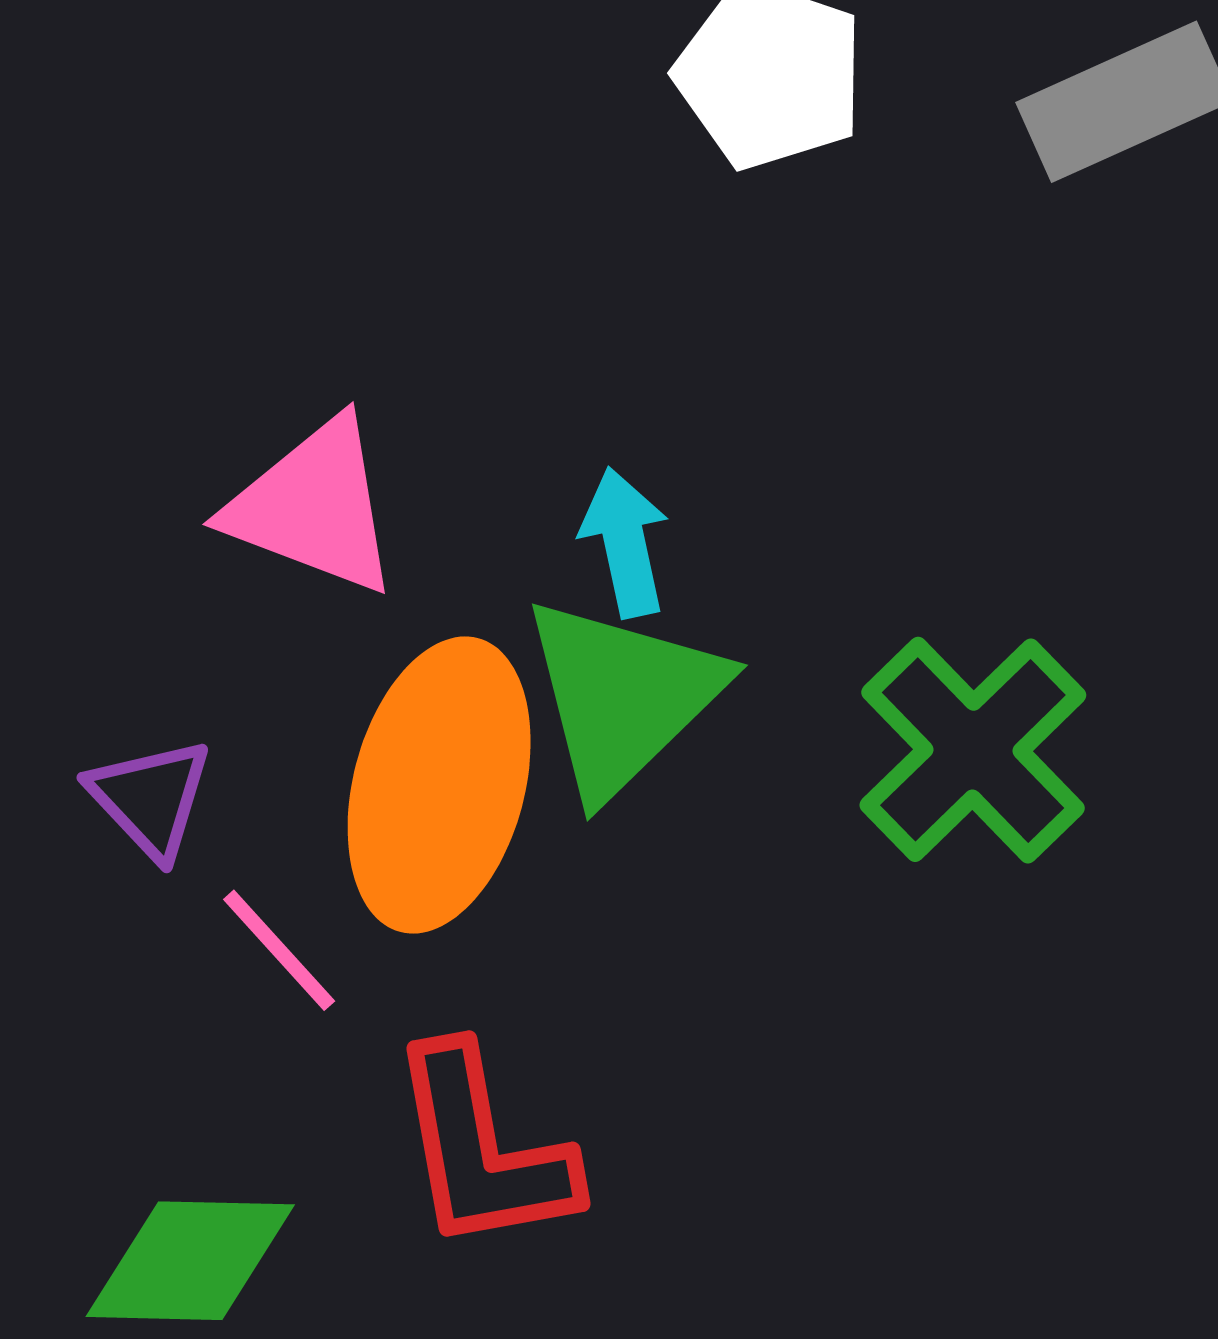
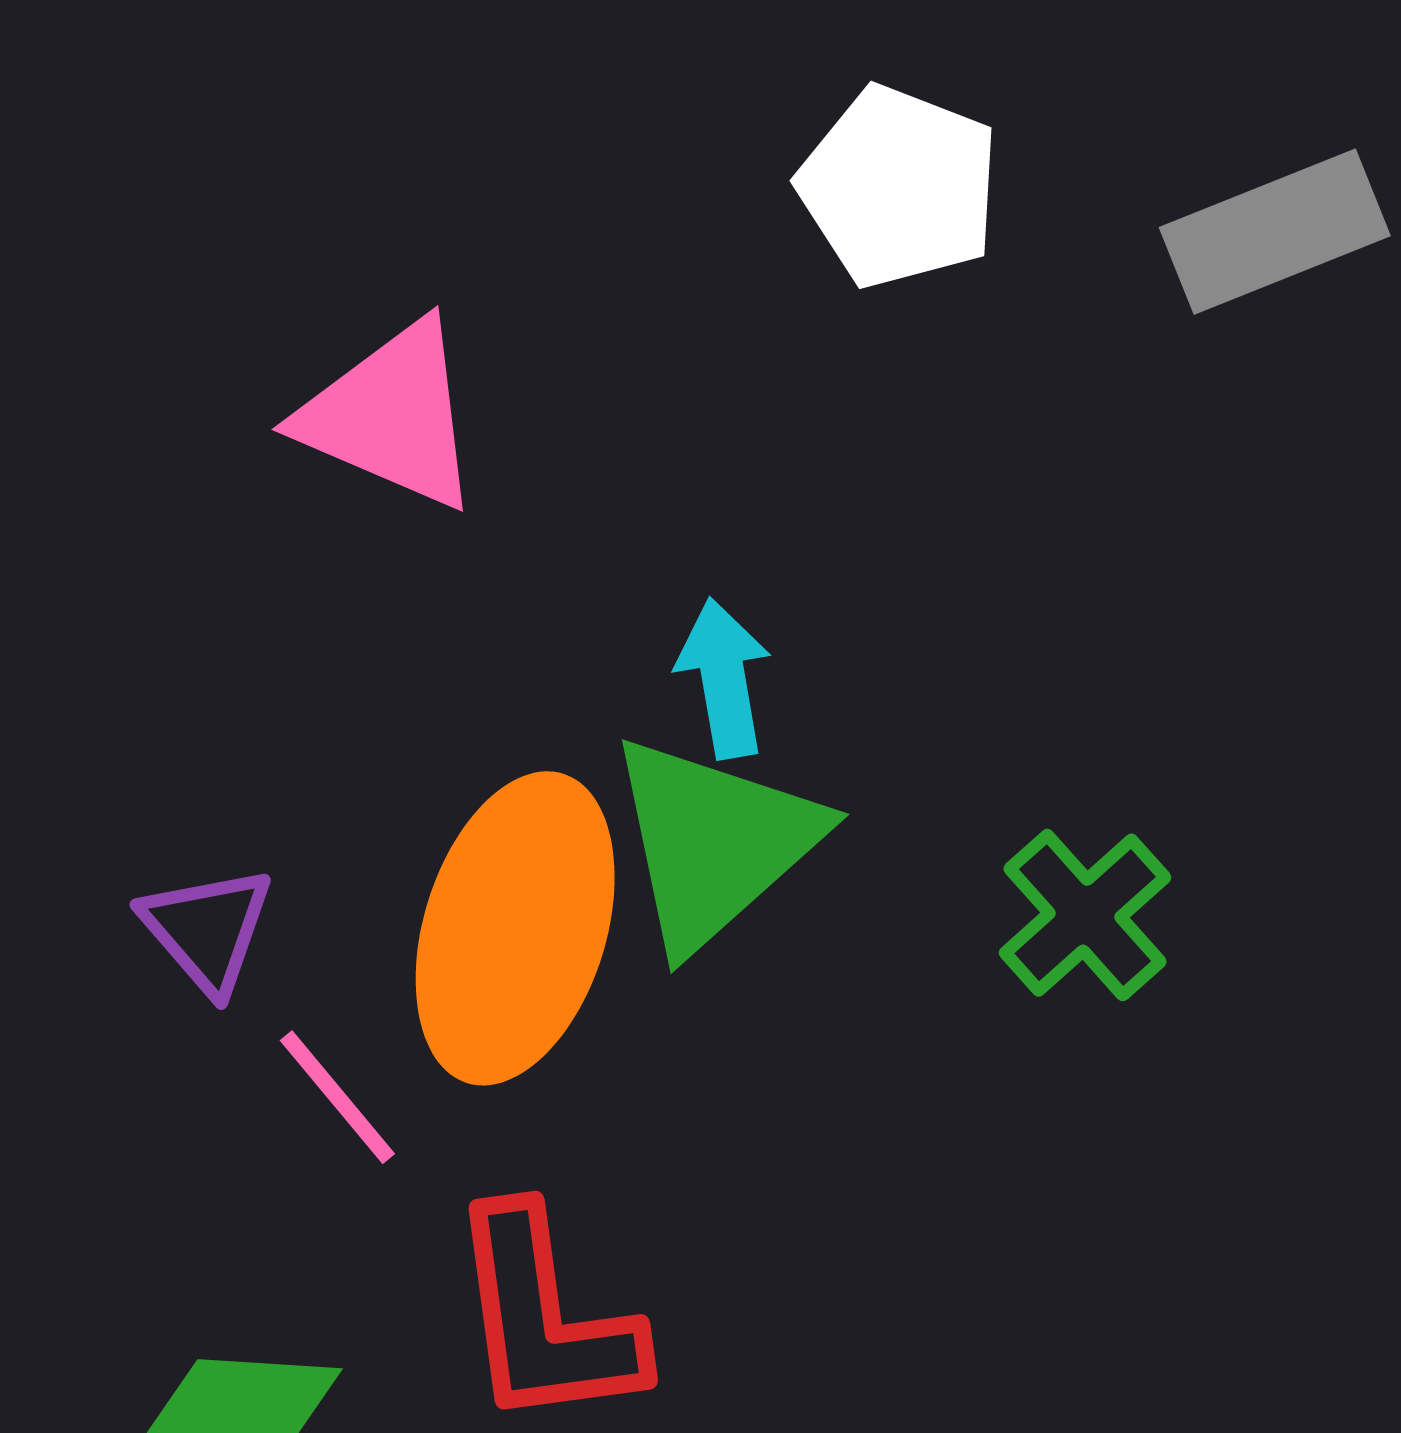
pink triangle: (313, 507) -> (391, 415), moved
green cross: (973, 750) -> (1085, 915), size x0.7

